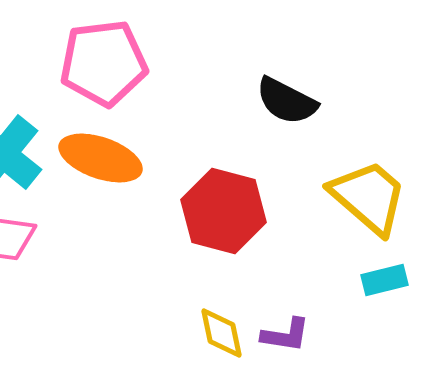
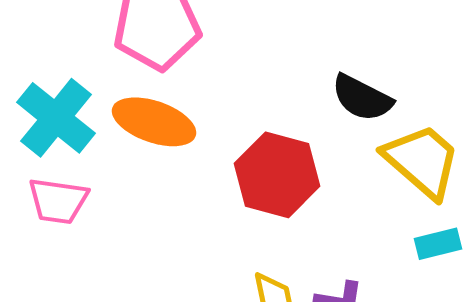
black semicircle: (287, 101) -> (362, 98), moved

